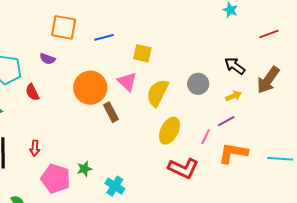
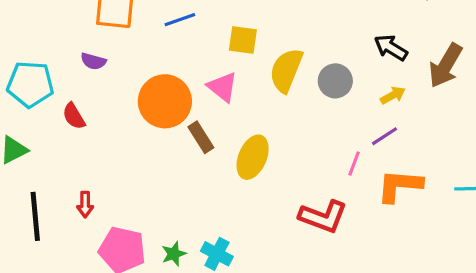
yellow semicircle: (157, 93) -> (286, 70), moved
yellow ellipse: (169, 131) -> (253, 157), moved
green star: (84, 169) -> (174, 254), moved

